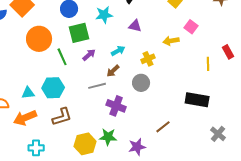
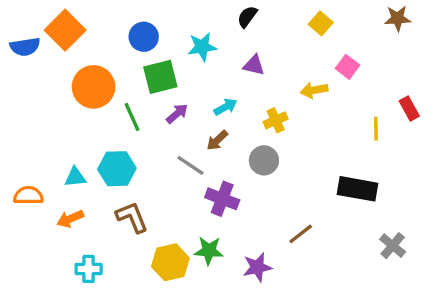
gray line: (97, 86) -> (190, 165), turned 48
brown L-shape: (62, 117) -> (132, 217), turned -95
orange arrow: (25, 118) -> (70, 219), size x0.7

